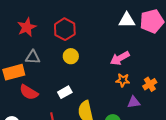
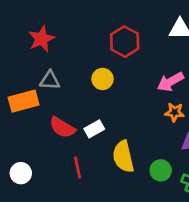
red hexagon: (65, 29) -> (125, 42), moved
red semicircle: (29, 92) -> (62, 127), moved

